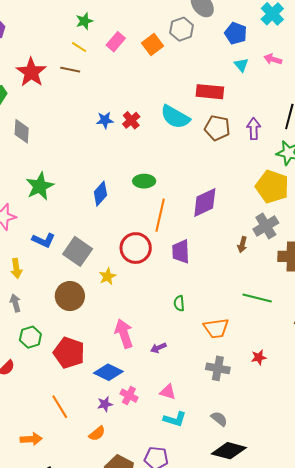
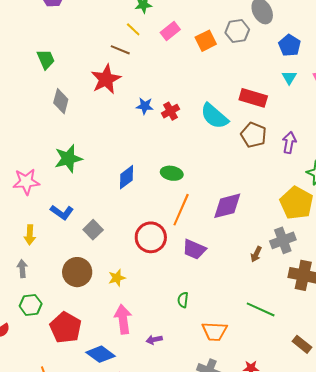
red star: (31, 72) -> (106, 79), moved
gray square: (78, 251) -> (93, 230), size x0.7
purple trapezoid: (181, 252) -> (194, 249), turned -75
yellow star: (107, 276) -> (117, 278), moved

